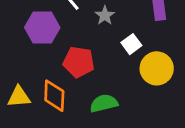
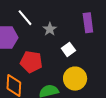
yellow circle: (157, 68) -> (75, 79), moved

